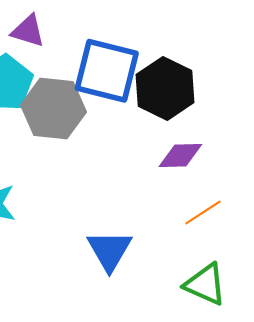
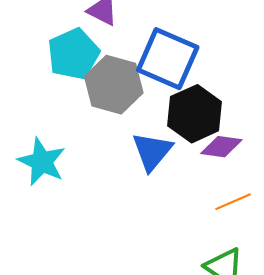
black hexagon: (165, 88) -> (195, 114), moved
blue triangle: (109, 250) -> (152, 151), moved

